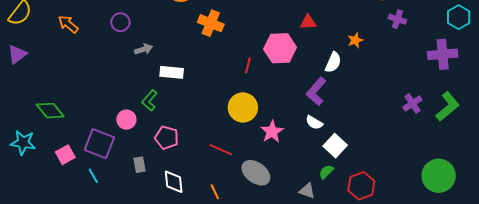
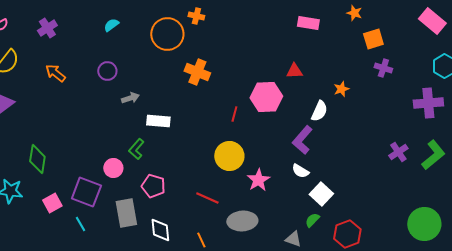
green diamond: (50, 111) -> (37, 159), turned 48
gray rectangle: (140, 165) -> (126, 213), size x1.8
gray ellipse: (256, 173) -> (242, 221), turned -40

